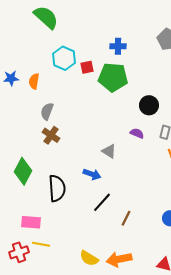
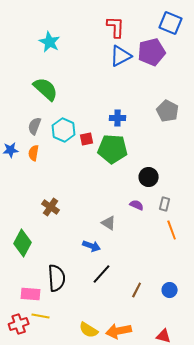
gray semicircle: (47, 111) -> (35, 126), moved
black semicircle: (57, 188) -> (57, 278), moved
brown line: (126, 218) -> (137, 290), moved

